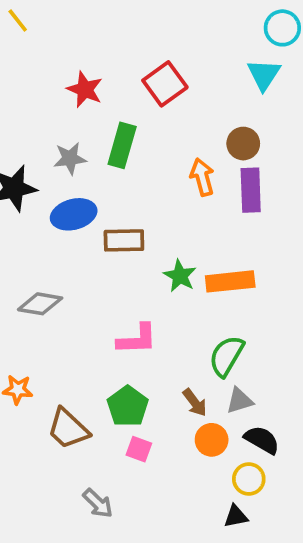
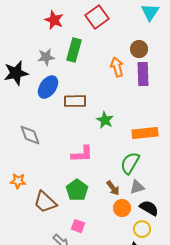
blue ellipse: (74, 214) -> (48, 87), turned -40
orange rectangle: (230, 281) -> (145, 133), moved
gray diamond: (40, 304) -> (30, 135), turned 60
pink square: (139, 449) -> (78, 226), moved

